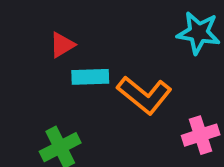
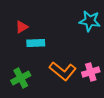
orange L-shape: (144, 95) -> (63, 71), moved

